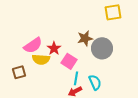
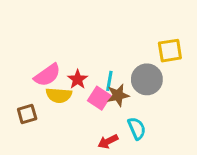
yellow square: (113, 12) -> (170, 51), moved
brown star: (85, 38) -> (118, 95), moved
cyan line: (76, 78) -> (109, 81), moved

